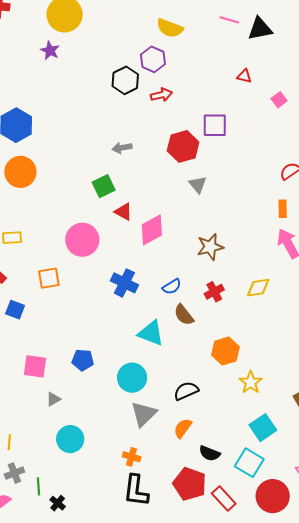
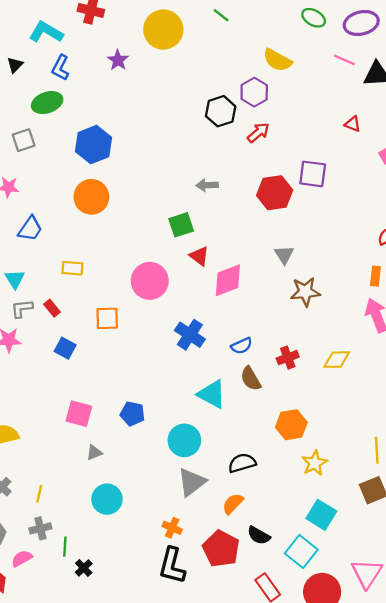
purple star: (50, 51) -> (118, 60), moved
red arrow: (161, 95) -> (258, 133), turned -35
gray triangle: (198, 185) -> (284, 255), moved
brown star: (210, 247) -> (305, 292), moved
cyan square: (263, 428) -> (321, 515), turned -32
red pentagon: (190, 484) -> (221, 549), moved

